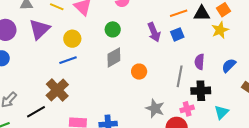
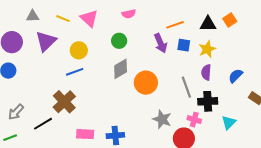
orange line: (179, 13) -> (175, 25), moved
yellow star: (220, 30) -> (207, 49), moved
blue square: (177, 34) -> (184, 45), turned 32
orange circle: (139, 72) -> (146, 83), size x1.5
gray line: (180, 76) -> (186, 87), turned -30
pink cross: (187, 109) -> (194, 120), turned 32

